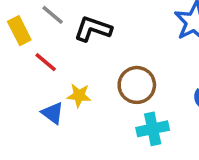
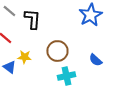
black L-shape: (93, 29) -> (32, 19), turned 75

